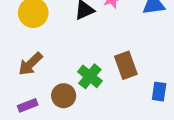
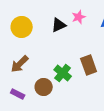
purple rectangle: (28, 105) -> (18, 94), turned 48

